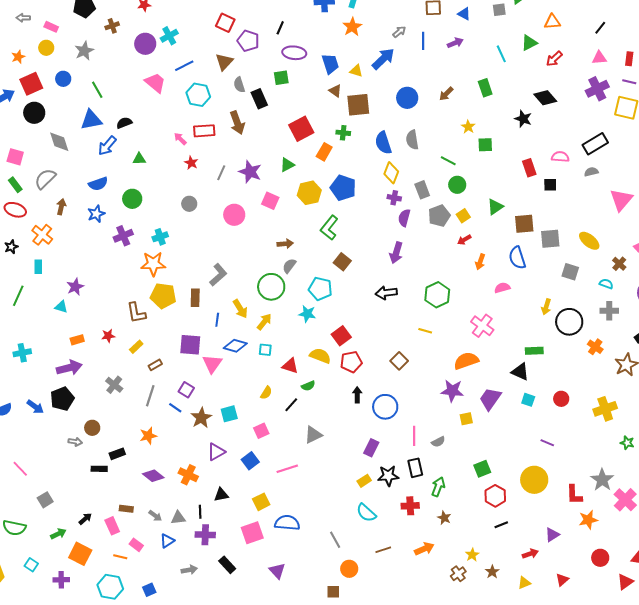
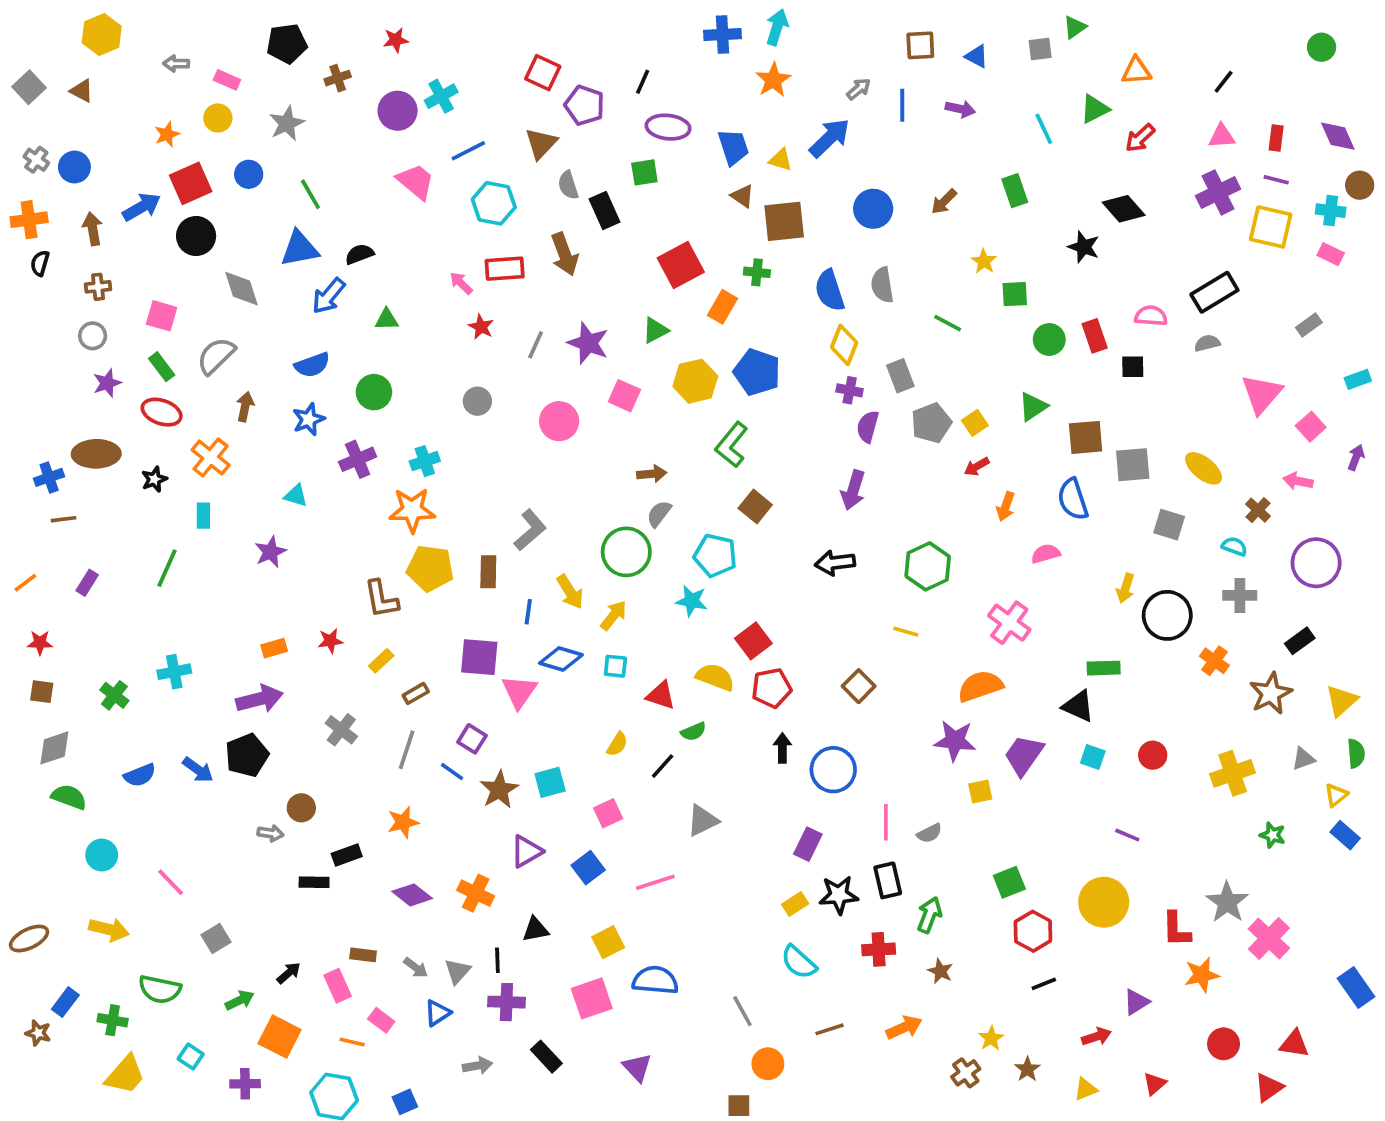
purple arrow: (455, 43) -> (960, 109), turned 35
green circle: (457, 185) -> (1049, 339), moved
cyan triangle: (61, 307) -> (296, 496), moved
gray triangle: (178, 518) -> (457, 971), turned -42

